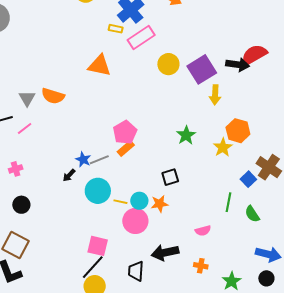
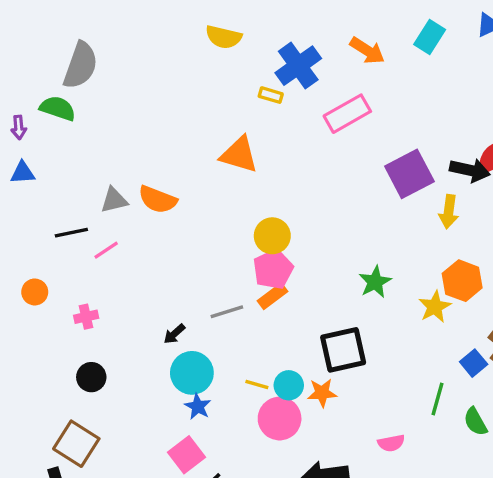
pink rectangle: (141, 37) -> (347, 114), moved
yellow circle: (168, 64) -> (272, 236), moved
yellow arrow: (215, 95) -> (449, 212), moved
gray triangle: (27, 98) -> (114, 200), turned 42
blue star: (83, 160) -> (198, 407), moved
black square: (170, 177) -> (343, 350), size x1.6
cyan circle: (98, 191) -> (192, 373), moved
pink square: (98, 246) -> (187, 455), moved, turned 35

